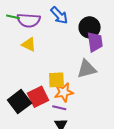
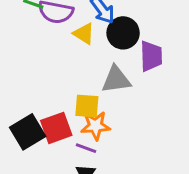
black circle: (90, 27) -> (123, 33), moved
yellow triangle: (29, 44) -> (84, 34), moved
gray triangle: (87, 69) -> (116, 79), moved

